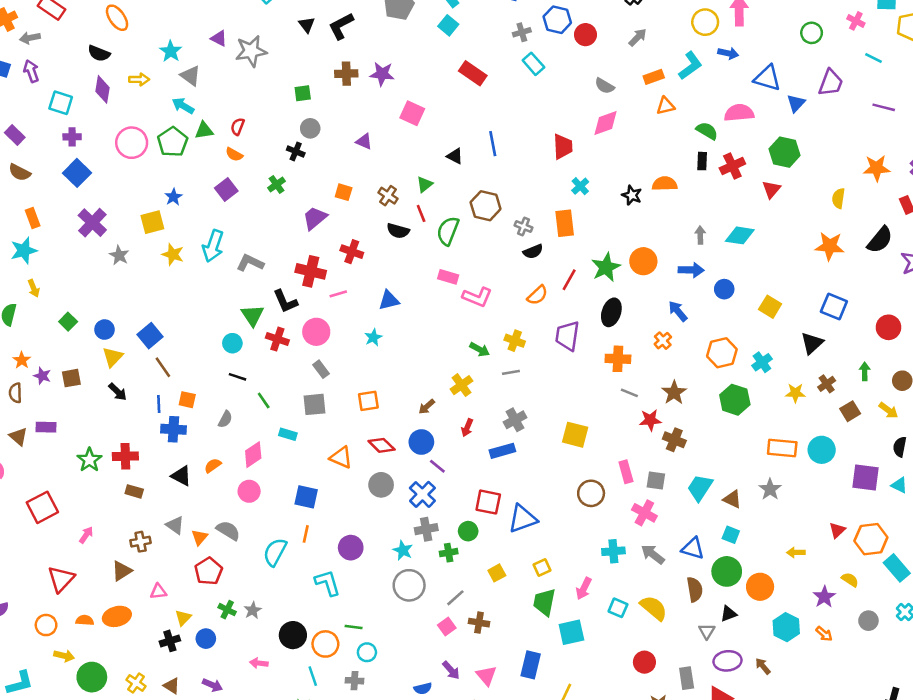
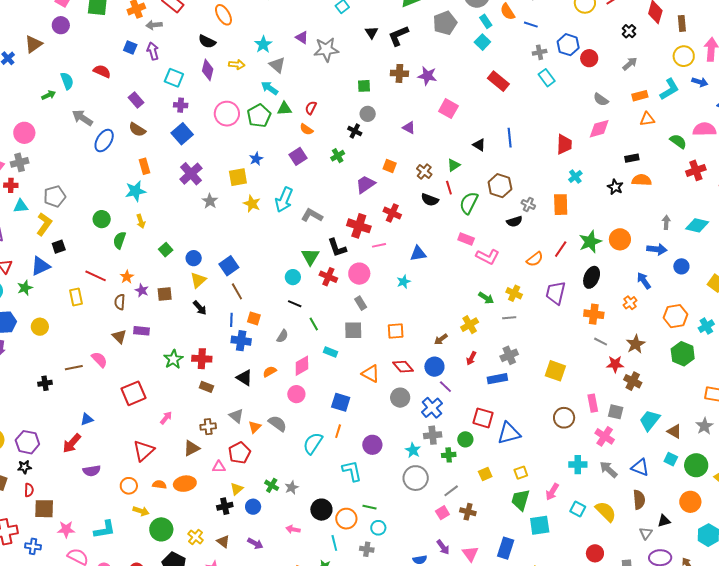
black rectangle: (702, 161) -> (632, 158), moved, turned 72
black semicircle: (533, 251) -> (514, 221), moved
red pentagon: (208, 571) -> (239, 453), moved
green circle: (727, 571) -> (696, 465), moved

